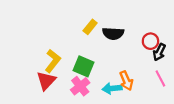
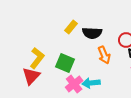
orange arrow: (126, 81) -> (104, 55), moved
pink cross: (80, 86) -> (74, 84), moved

